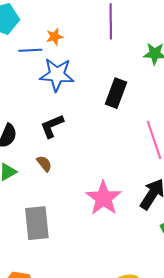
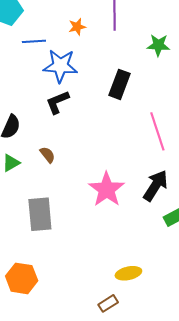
orange star: (55, 37) -> (77, 27), moved
black L-shape: (52, 126) -> (57, 102), moved

